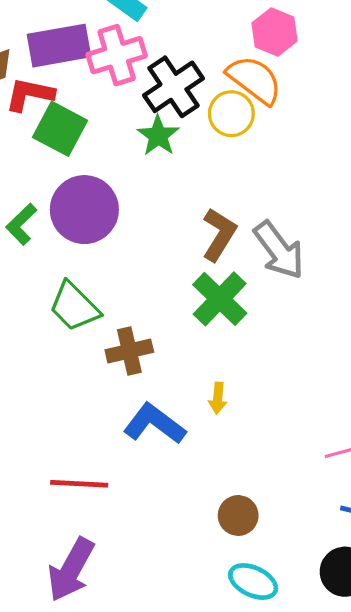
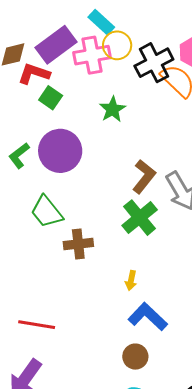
purple rectangle: (59, 46) -> (56, 45), turned -33
black cross: (173, 87) -> (154, 63), moved
yellow circle: (231, 114) -> (117, 45), moved
green square: (60, 129) -> (51, 98), size x0.7
blue L-shape: (154, 424) -> (148, 317), moved

